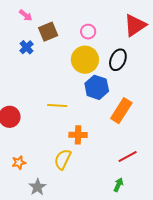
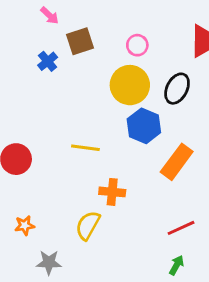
green arrow: (118, 185) -> (177, 265), moved
gray star: (37, 187) -> (49, 262), turned 30

